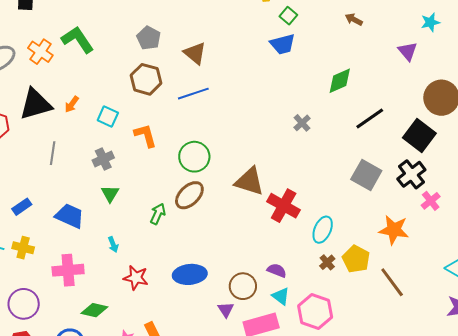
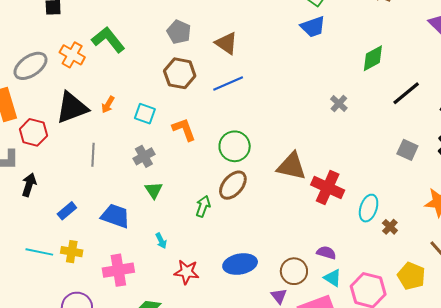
gray square: (366, 175) -> (407, 150), size x0.7
yellow pentagon: (356, 259) -> (411, 276), moved
brown cross: (327, 262) -> (390, 227), moved

